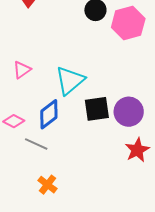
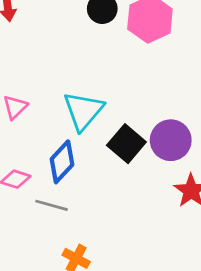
black square: (97, 109) -> (126, 144), turned -32

